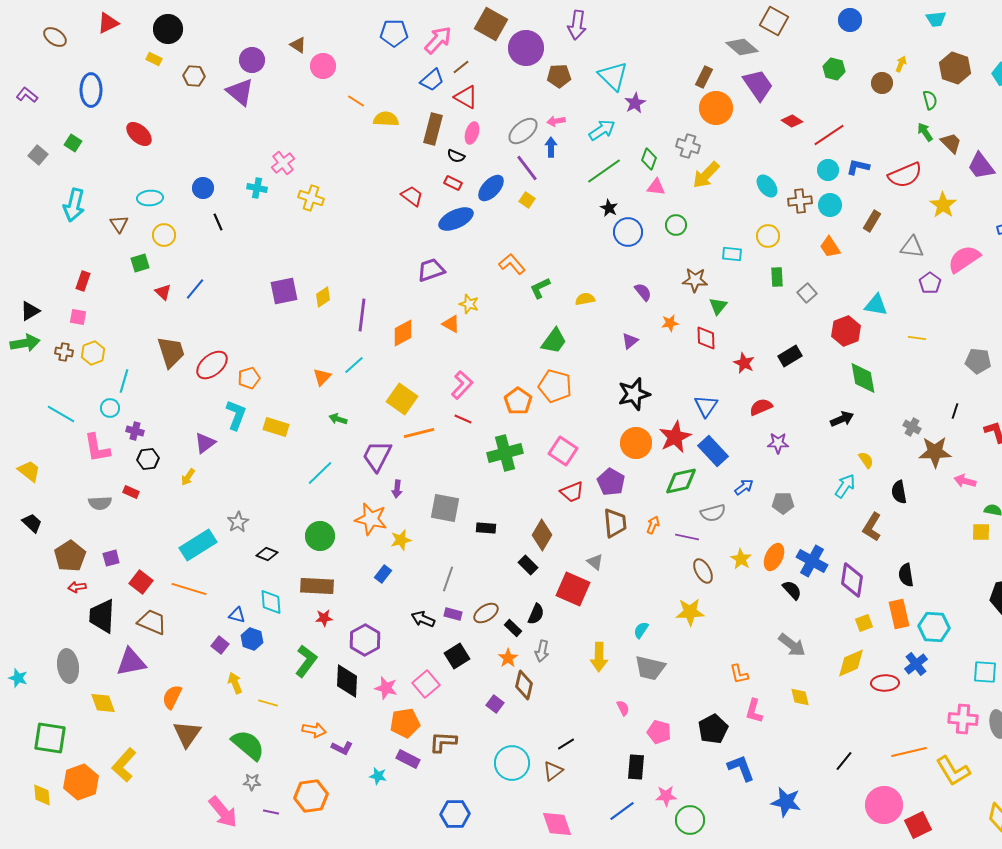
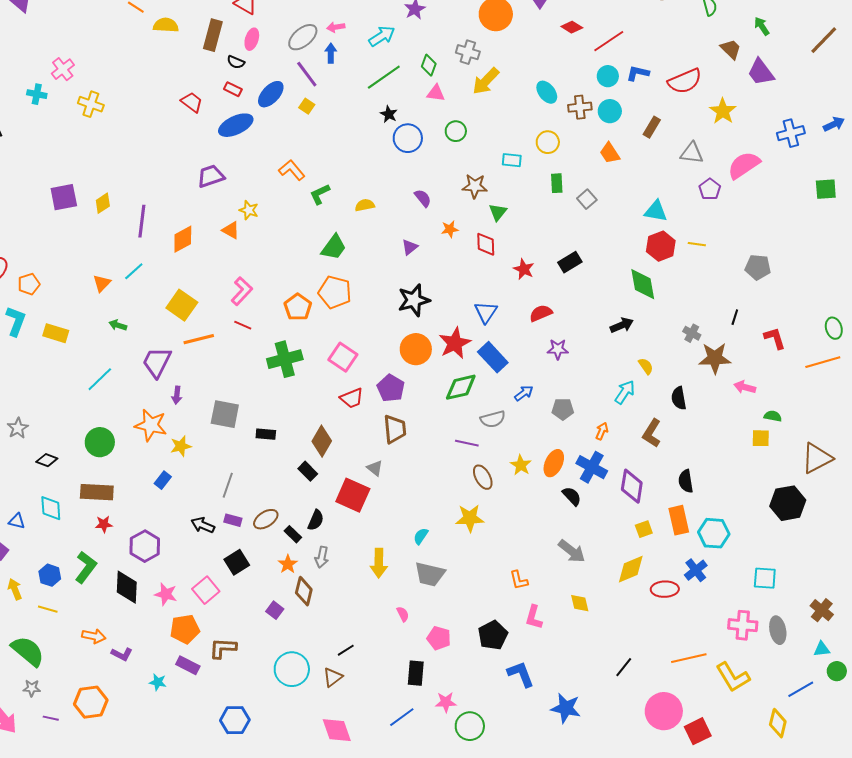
green arrow: (925, 132) -> (762, 26), moved
red hexagon: (846, 331) -> (661, 246), moved
orange arrow: (653, 525) -> (602, 431), moved
blue hexagon: (252, 639) -> (50, 575), moved

